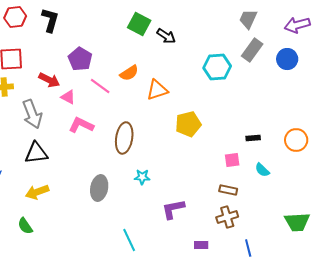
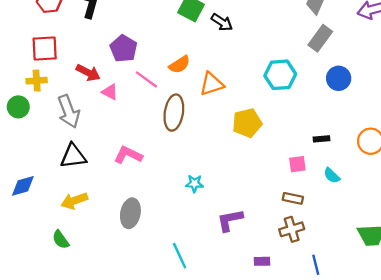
blue circle: (287, 59) -> (339, 78), moved
cyan hexagon: (217, 67) -> (280, 75), moved
pink L-shape: (81, 125) -> (128, 155), moved
brown ellipse: (124, 138) -> (174, 113), moved
gray ellipse: (99, 188) -> (130, 213), moved

